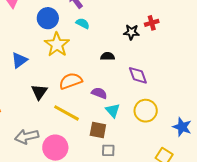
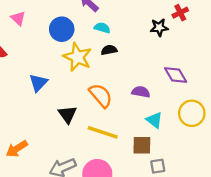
black semicircle: (108, 56) -> (109, 50), moved
orange semicircle: (71, 81) -> (101, 95), turned 80
purple semicircle: (99, 93) -> (141, 92), moved

